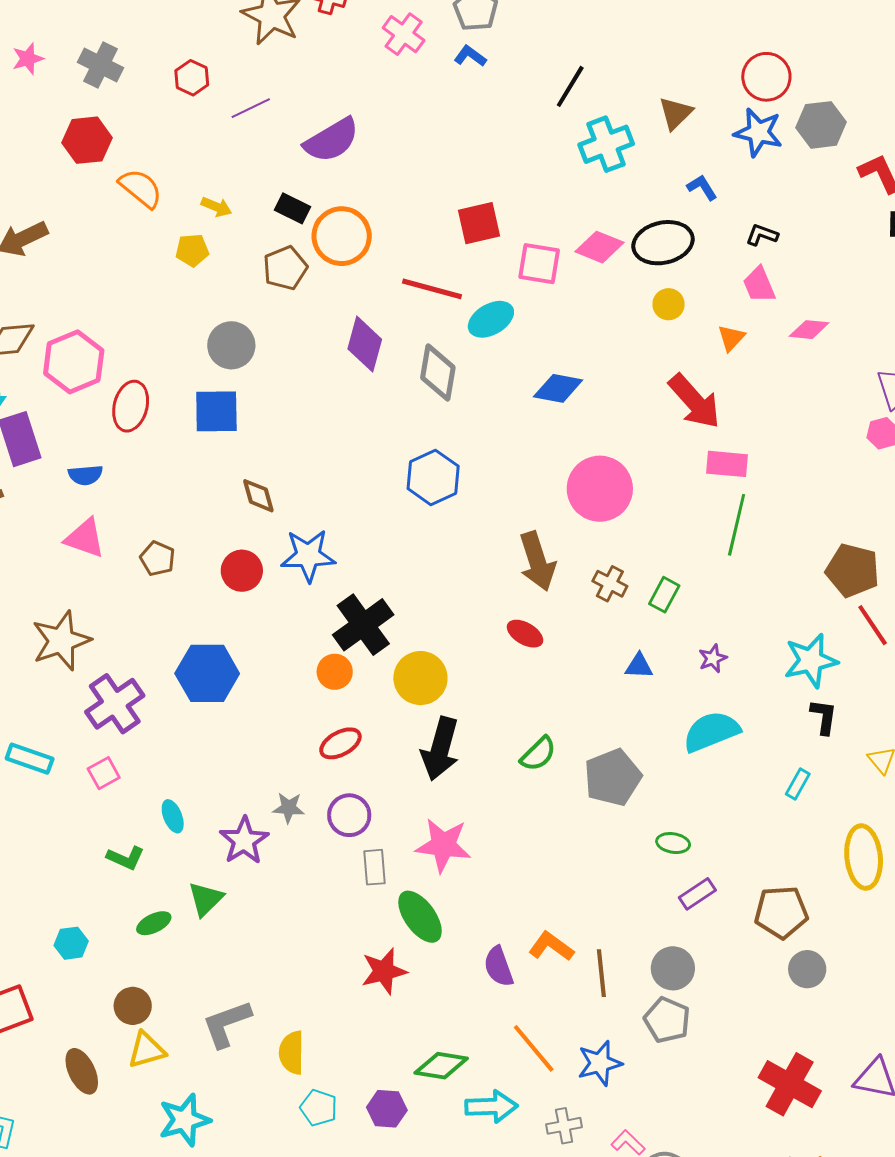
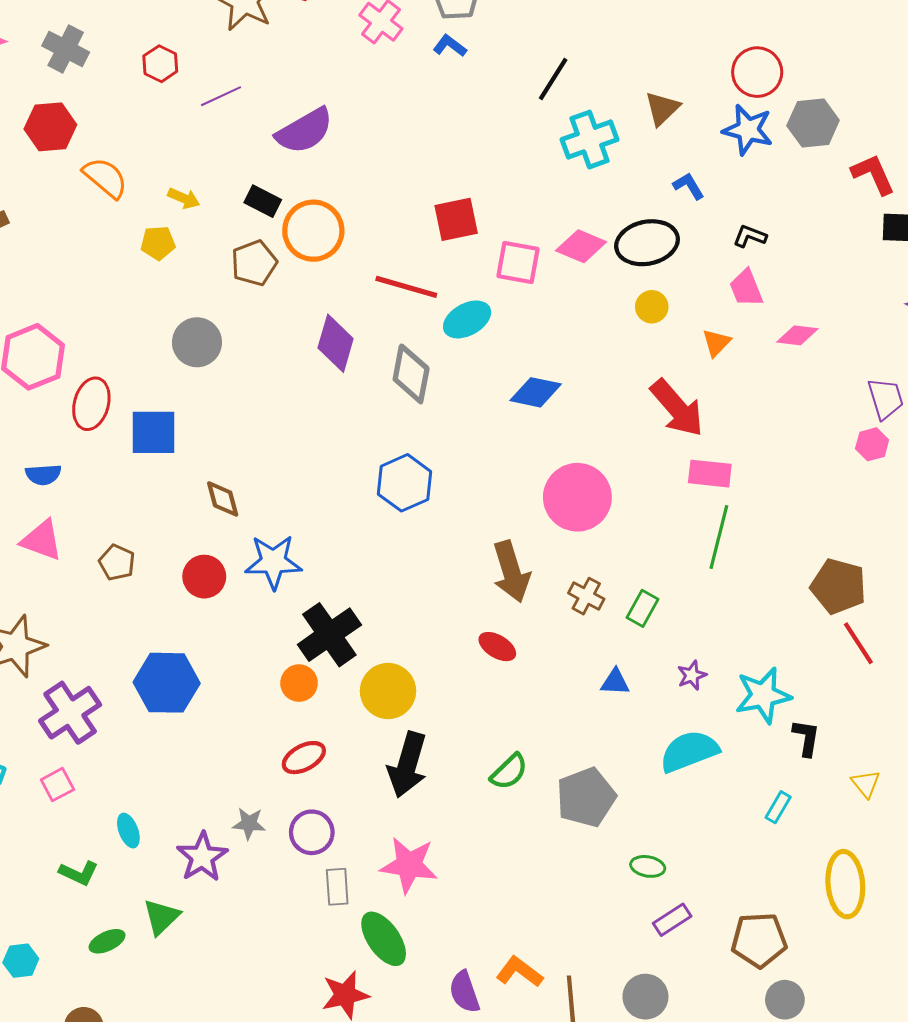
blue square: (216, 411) -> (153, 432), moved
cyan star: (811, 661) -> (763, 695), moved

